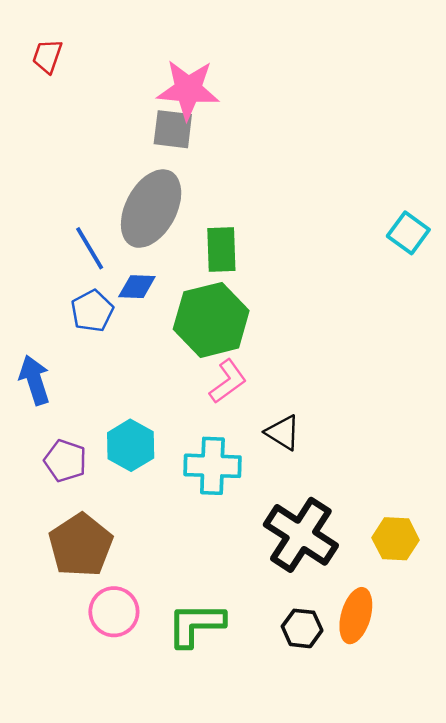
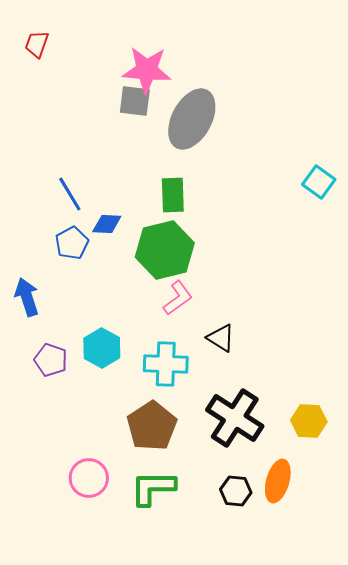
gray ellipse: (151, 209) -> (192, 119), moved
brown pentagon: (81, 545) -> (152, 426), moved

